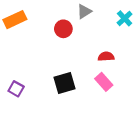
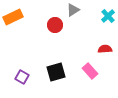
red semicircle: (106, 56) -> (105, 49), moved
purple square: (16, 89) -> (22, 77), moved

